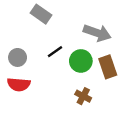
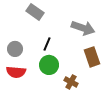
black line: (55, 52) -> (47, 44), turned -32
green circle: (81, 61) -> (49, 65), moved

